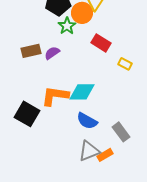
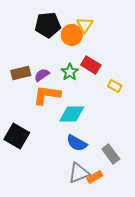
green star: (67, 26) -> (70, 72), moved
orange L-shape: (55, 96) -> (47, 95), moved

